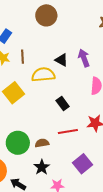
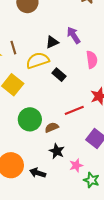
black triangle: (61, 60) -> (52, 42), turned -40
black rectangle: (63, 103) -> (59, 75), moved
green circle: (18, 143) -> (30, 119), moved

